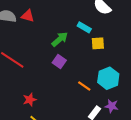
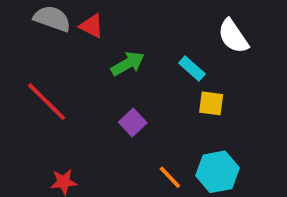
green arrow: (60, 39) -> (128, 64), moved

